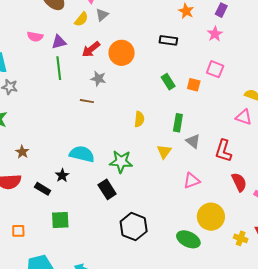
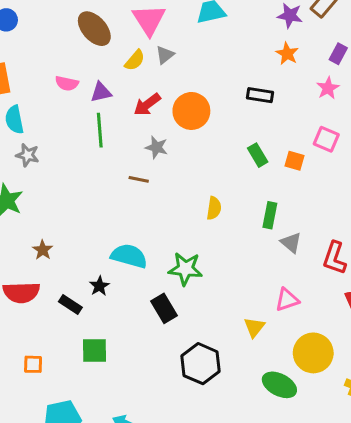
yellow triangle: (164, 152) -> (254, 327), moved

